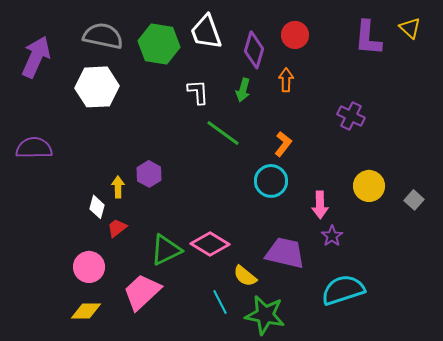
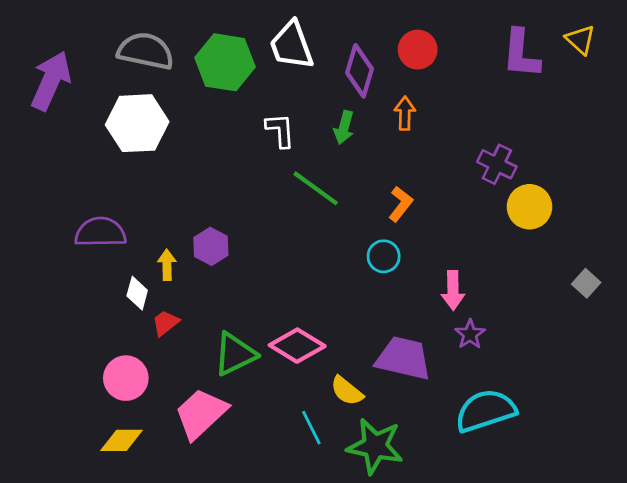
purple semicircle: (34, 148) -> (100, 232), moved
cyan circle: (271, 181) -> (384, 256), size x0.7
yellow circle: (369, 186) -> (529, 207), moved

